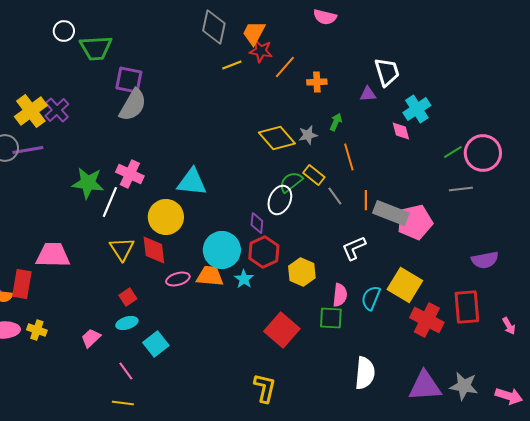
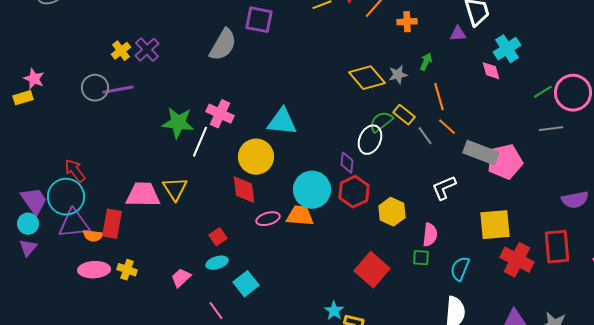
purple square: (129, 80) -> (259, 20), moved
yellow cross: (31, 111) -> (121, 51), size x0.6
orange line: (366, 200) -> (447, 127), moved, turned -48
yellow triangle: (122, 249) -> (175, 189), moved
cyan star: (244, 279) -> (334, 311), moved
yellow square: (405, 285) -> (495, 225), turned -36
cyan semicircle: (371, 298) -> (460, 269), moved
green square: (331, 318) -> (421, 258), size x0.7

